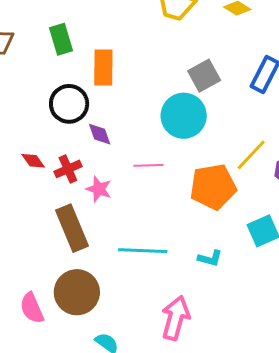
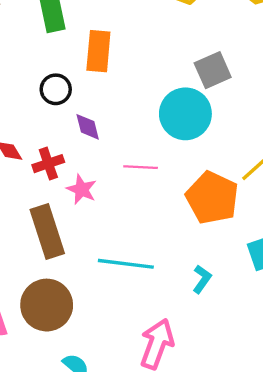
black circle: (69, 104) -> (56, 89), size x0.7
orange pentagon: (213, 187) -> (212, 198), turned 30
cyan L-shape: (210, 258) -> (202, 279), turned -75

